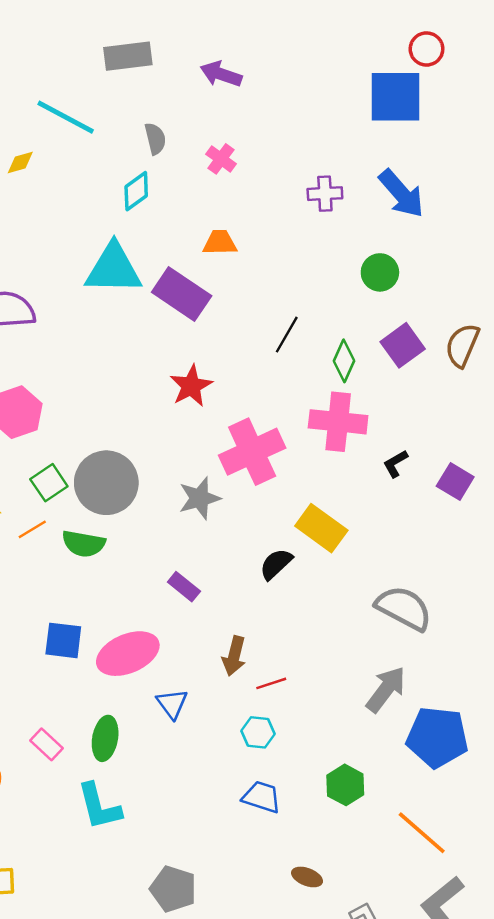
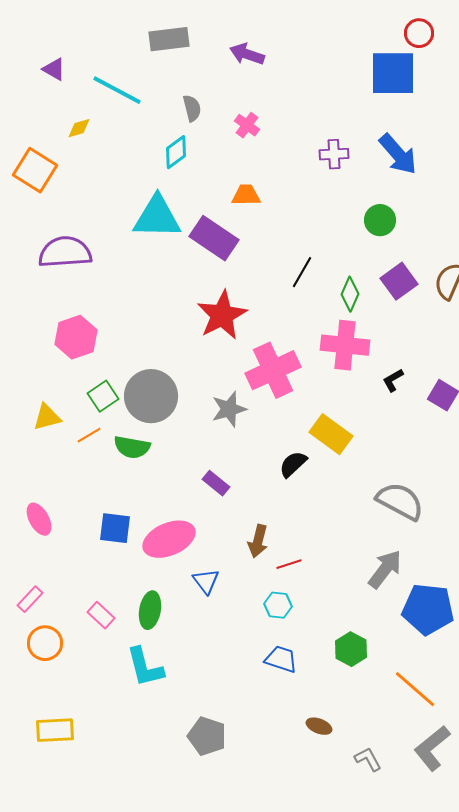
red star: (191, 386) -> (222, 315), size x1.4

